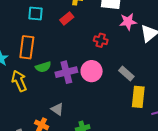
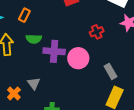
red cross: (101, 40) -> (97, 32), turned 32
orange rectangle: (27, 47) -> (24, 15), size x0.6

